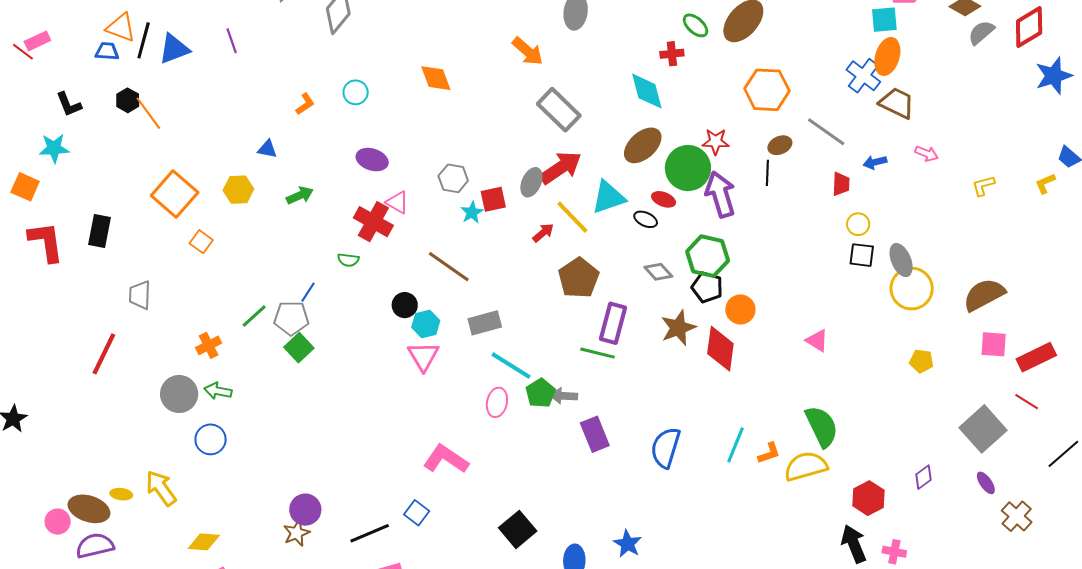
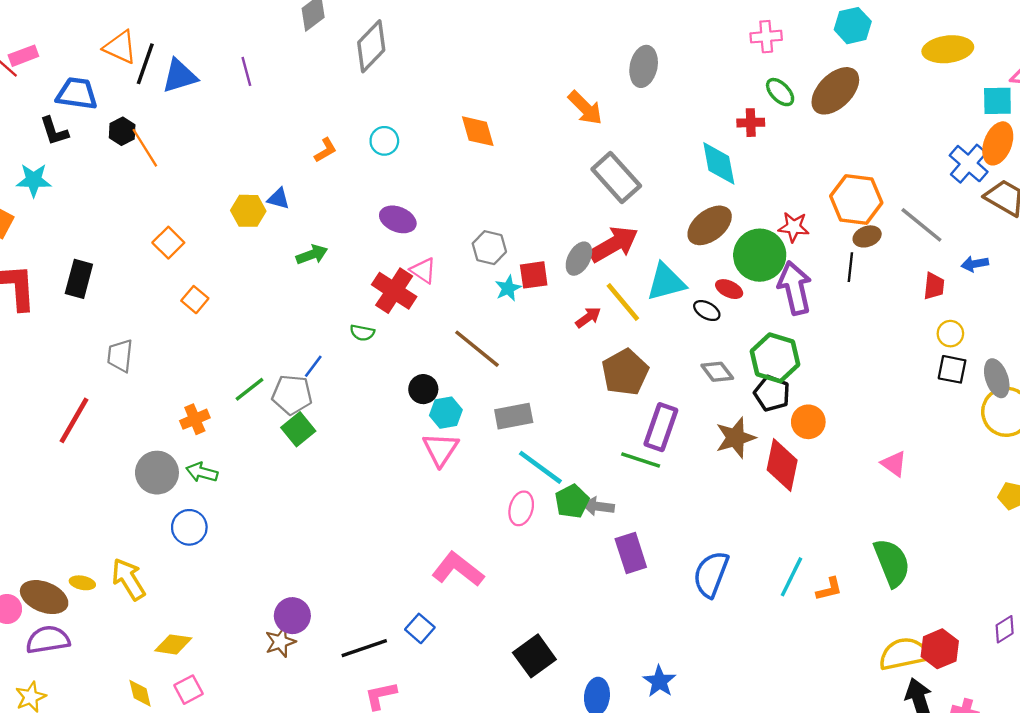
blue trapezoid: (107, 51) -> (77, 94), moved, size x1.5
orange hexagon: (767, 90) -> (856, 199), moved
yellow hexagon: (238, 190) -> (248, 211), moved
orange square: (175, 194) -> (168, 243), size x0.6
yellow semicircle: (806, 466) -> (904, 654), moved

